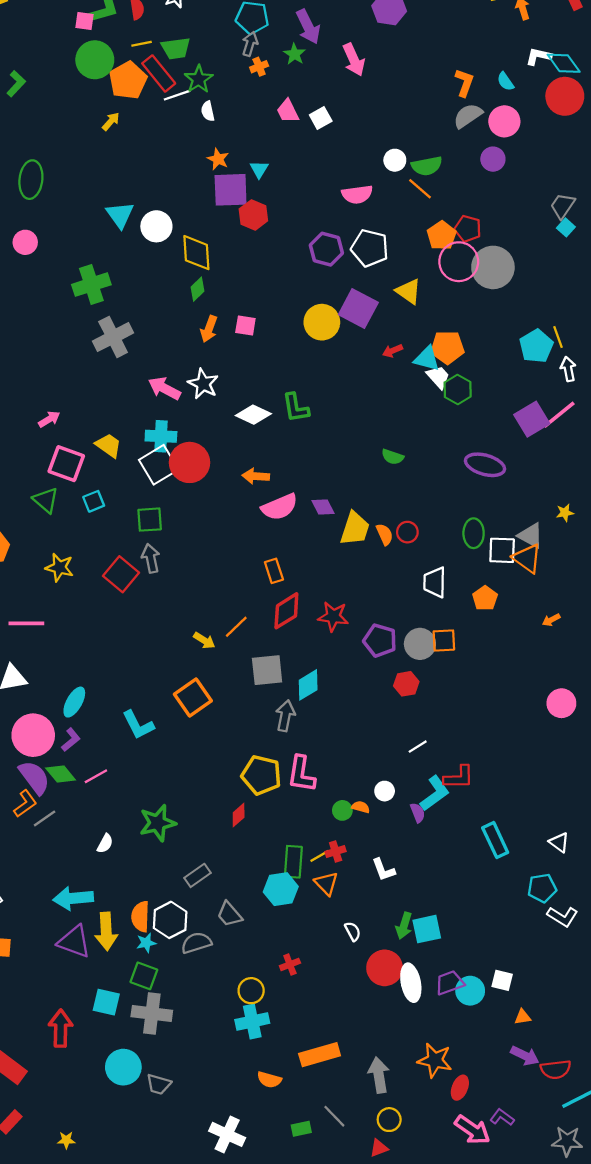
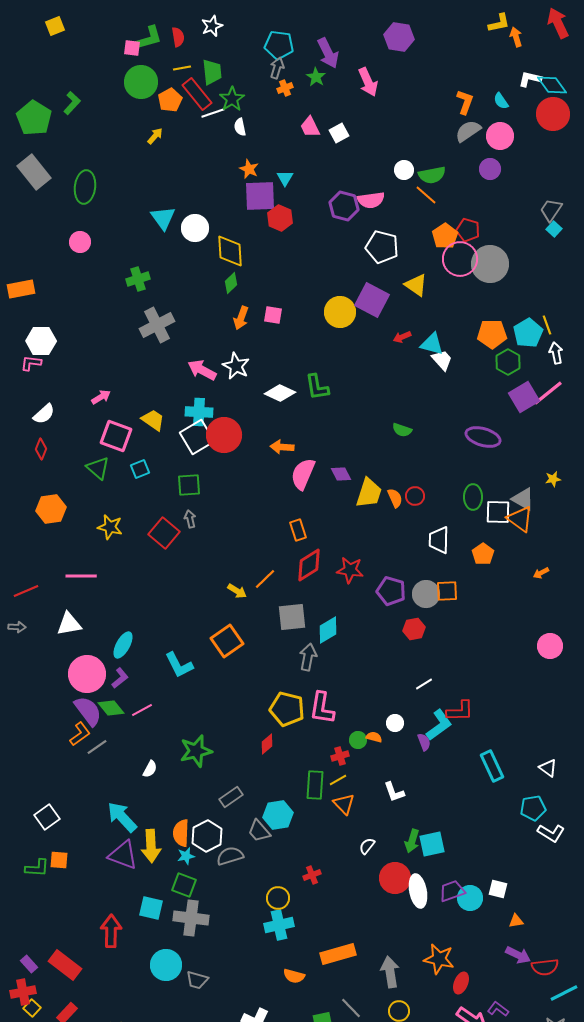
green trapezoid: (176, 48) -> (212, 72), turned -88
orange pentagon: (128, 80) -> (170, 100), size x0.7
purple hexagon: (326, 249) -> (344, 206), moved
green cross: (91, 285) -> (138, 279), size x0.7
orange pentagon: (447, 347) -> (492, 334), moved
green hexagon: (458, 389) -> (508, 362), moved
pink semicircle: (280, 507) -> (303, 474), turned 136
gray arrow: (151, 558) -> (190, 519), size x0.7
red cross: (336, 852) -> (340, 756), moved
cyan hexagon: (281, 889) -> (278, 815), moved
cyan arrow: (73, 898) -> (122, 817), turned 52
white semicircle: (353, 931) -> (367, 846), turned -114

